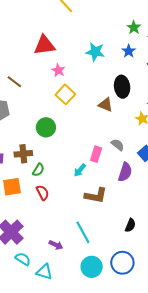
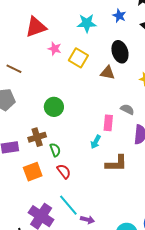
yellow square: (65, 94) -> (78, 58), moved
green semicircle: (38, 170) -> (55, 150), turned -40
cyan line: (83, 232) -> (68, 205), moved

